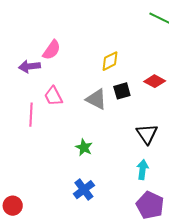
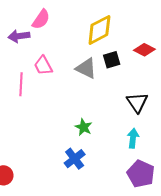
yellow diamond: (110, 61) -> (99, 30), size x1.5
green star: (84, 147) -> (84, 127), moved

